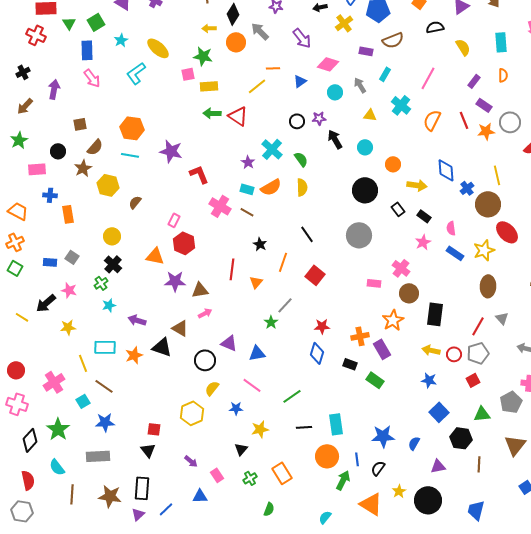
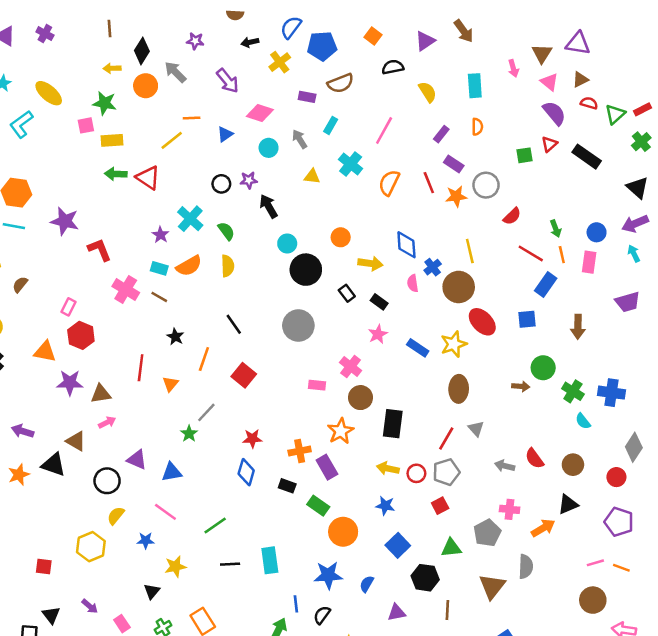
cyan circle: (365, 147) -> (287, 244), moved
pink semicircle: (451, 228) -> (413, 283), moved
black triangle: (148, 450) -> (51, 615), moved
orange circle: (327, 456) -> (343, 532), moved

